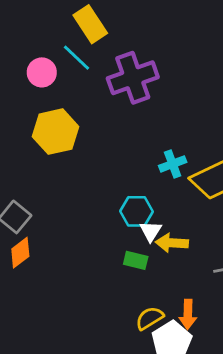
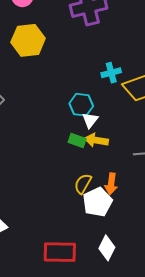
yellow arrow: (172, 243) -> (96, 140), moved
yellow semicircle: (150, 318) -> (83, 184), turned -35

